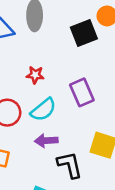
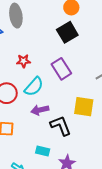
black square: (84, 33) -> (67, 32), moved

